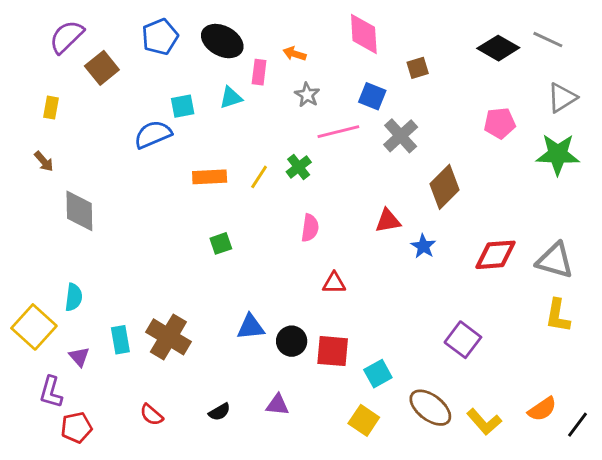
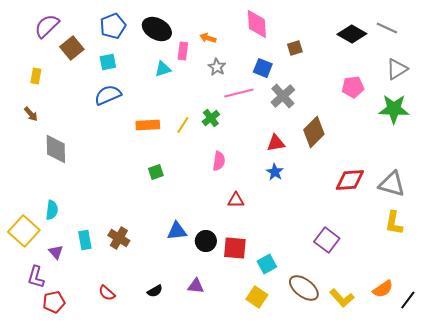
cyan square: (183, 106) -> (108, 62), moved
red triangle: (388, 221) -> (276, 143), moved
blue star: (423, 246) -> (275, 172), moved
brown cross: (168, 337) -> (119, 238), size x0.7

